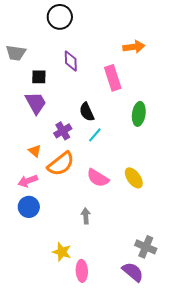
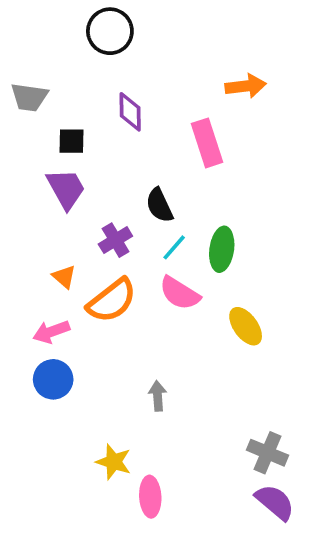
green ellipse: (139, 114) -> (222, 249), moved
pink semicircle: (98, 178) -> (180, 293), moved
purple semicircle: (133, 272) -> (275, 502), moved

